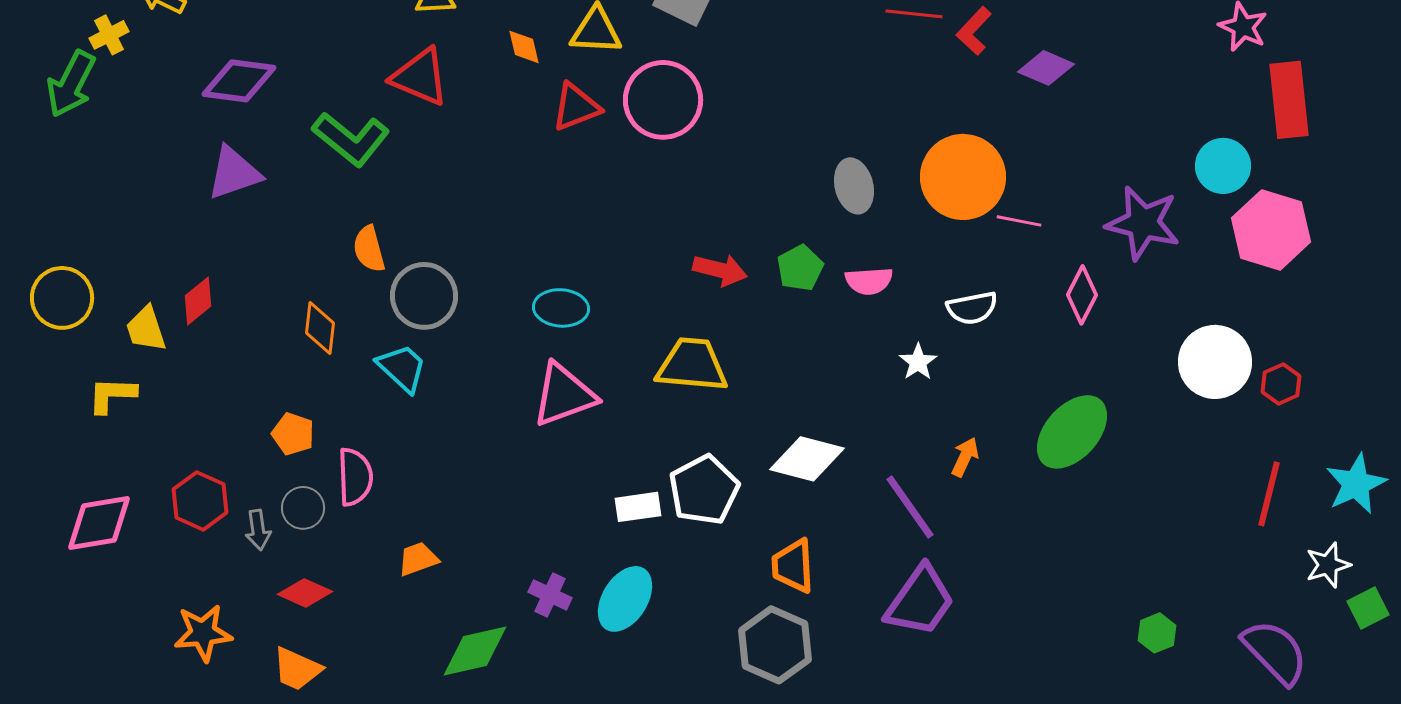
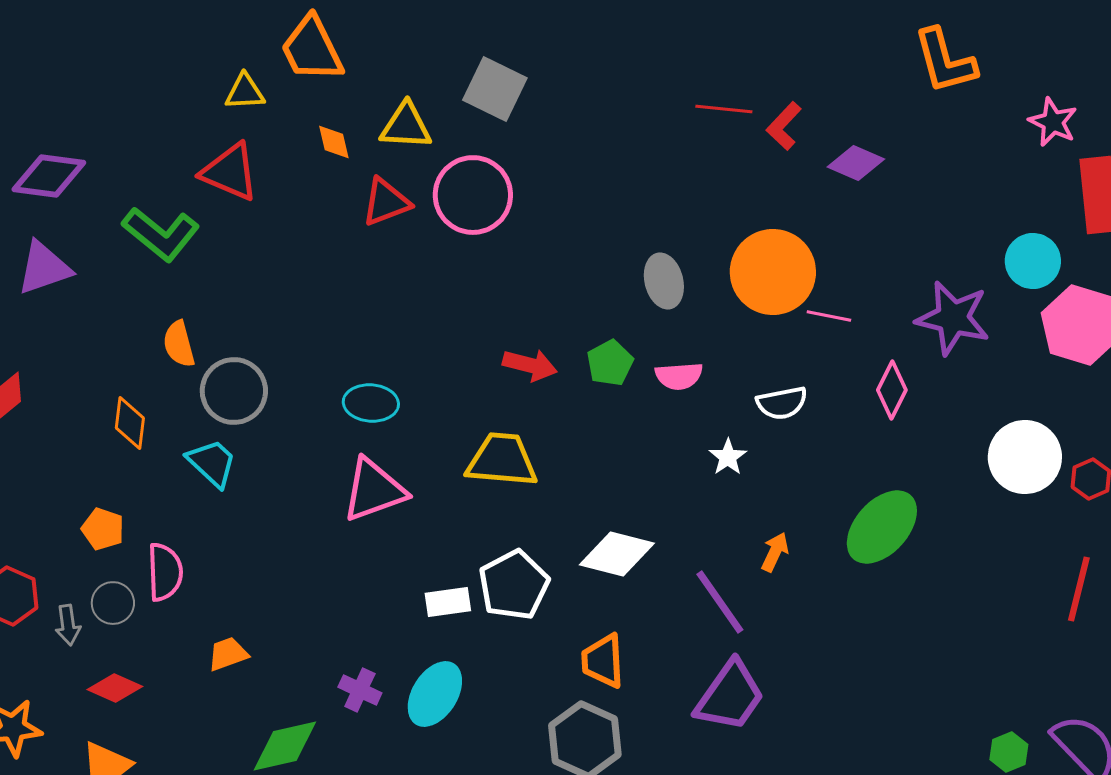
green hexagon: (1157, 633) -> (1009, 752), moved

